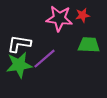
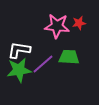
green trapezoid: (89, 45) -> (69, 57), moved

